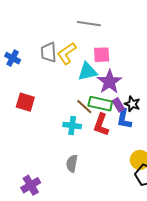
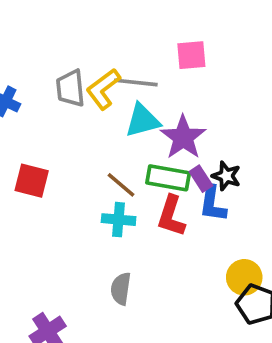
gray line: (89, 24) -> (136, 82), moved
pink square: (102, 55) -> (191, 55), moved
brown line: (84, 107) -> (121, 185), moved

